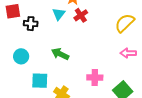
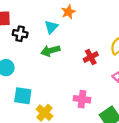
red cross: (81, 15) -> (91, 57), moved
green arrow: (60, 54) -> (50, 51), moved, turned -48

